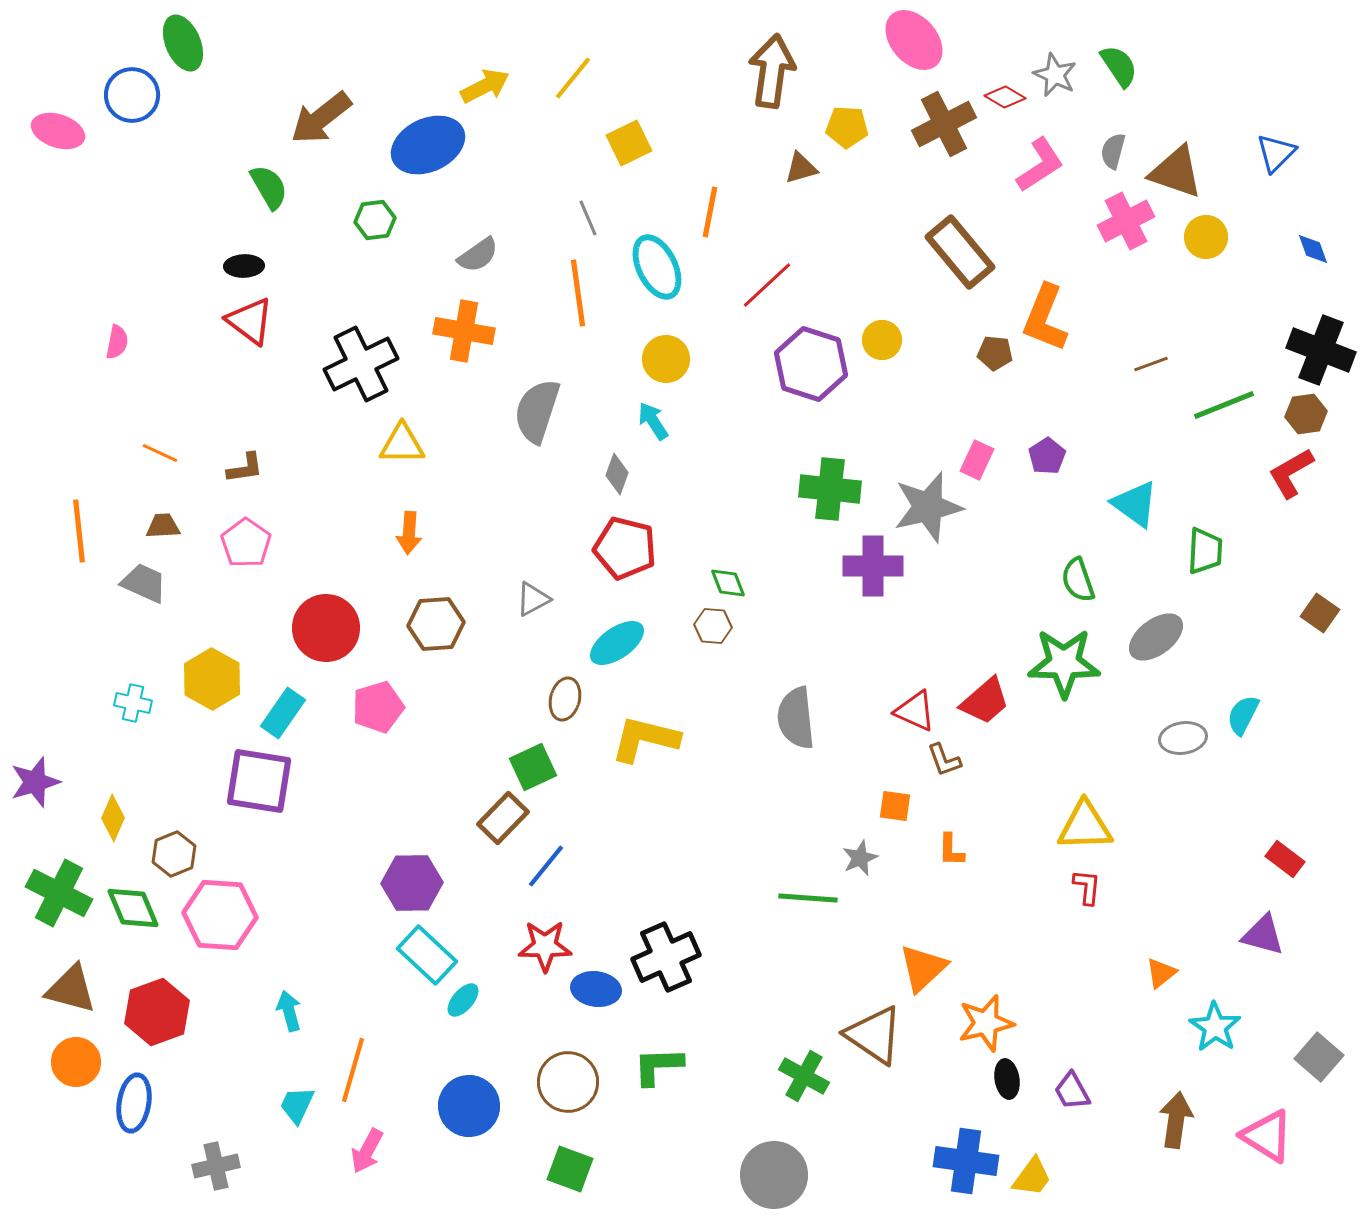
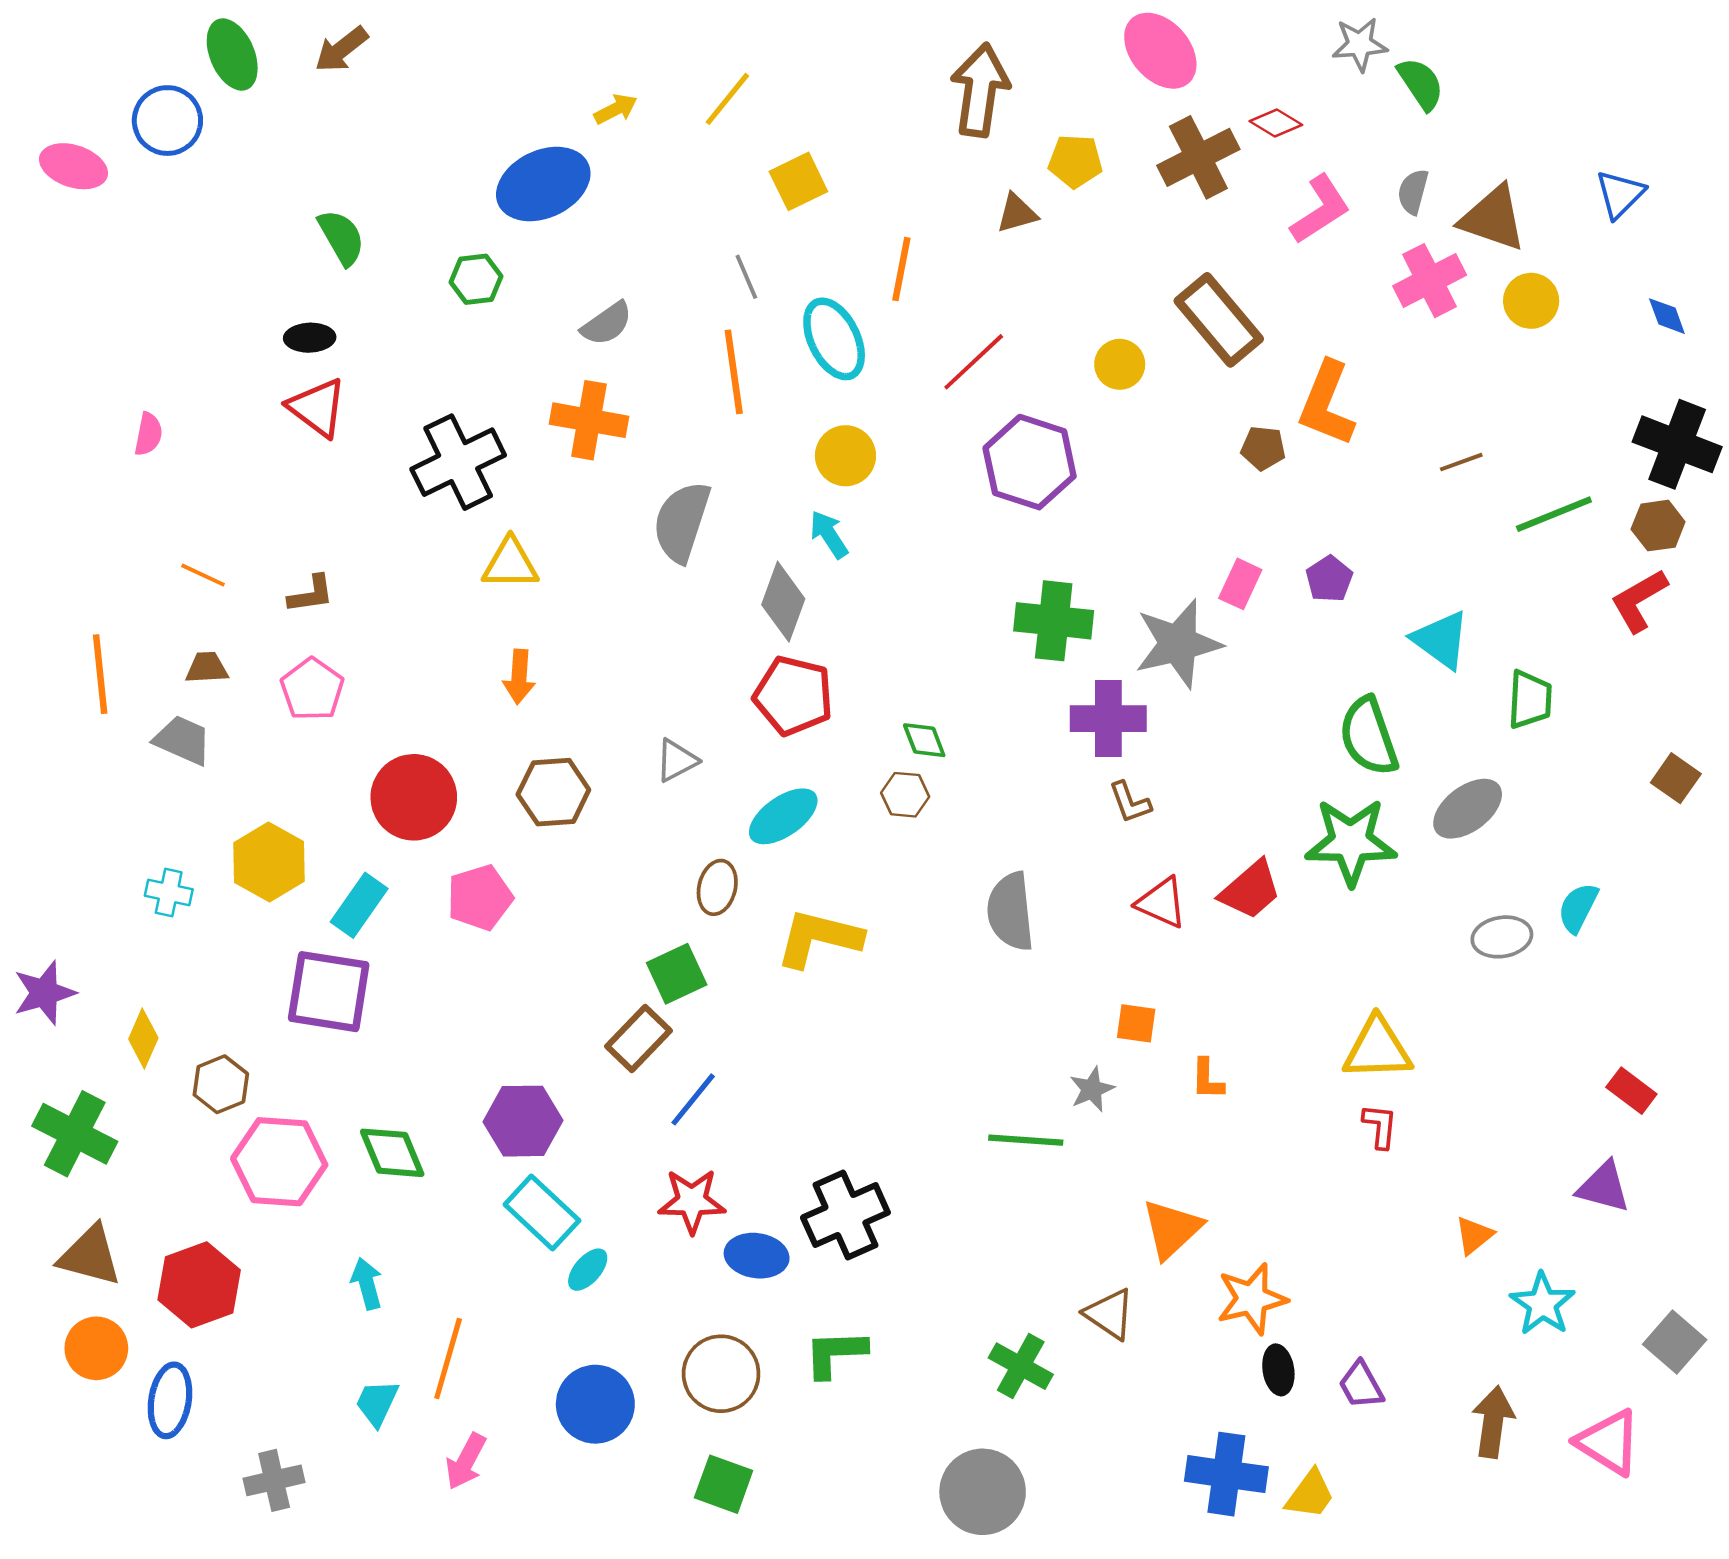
gray star: (1055, 75) -> (1360, 44), moved, turned -30
yellow arrow: (485, 86) -> (616, 109), size x0.7
brown arrow: (321, 118) -> (341, 49), moved, size x0.7
yellow circle: (882, 340) -> (1120, 364), moved
gray diamond: (617, 474) -> (783, 602), size x1.5
green semicircle: (1078, 580) -> (1369, 736), size x1.4
brown L-shape: (944, 760) -> (1130, 802), moved
green diamond: (133, 908) -> (392, 1153), moved
brown triangle: (874, 1035) -> (1110, 1314), size x0.7

